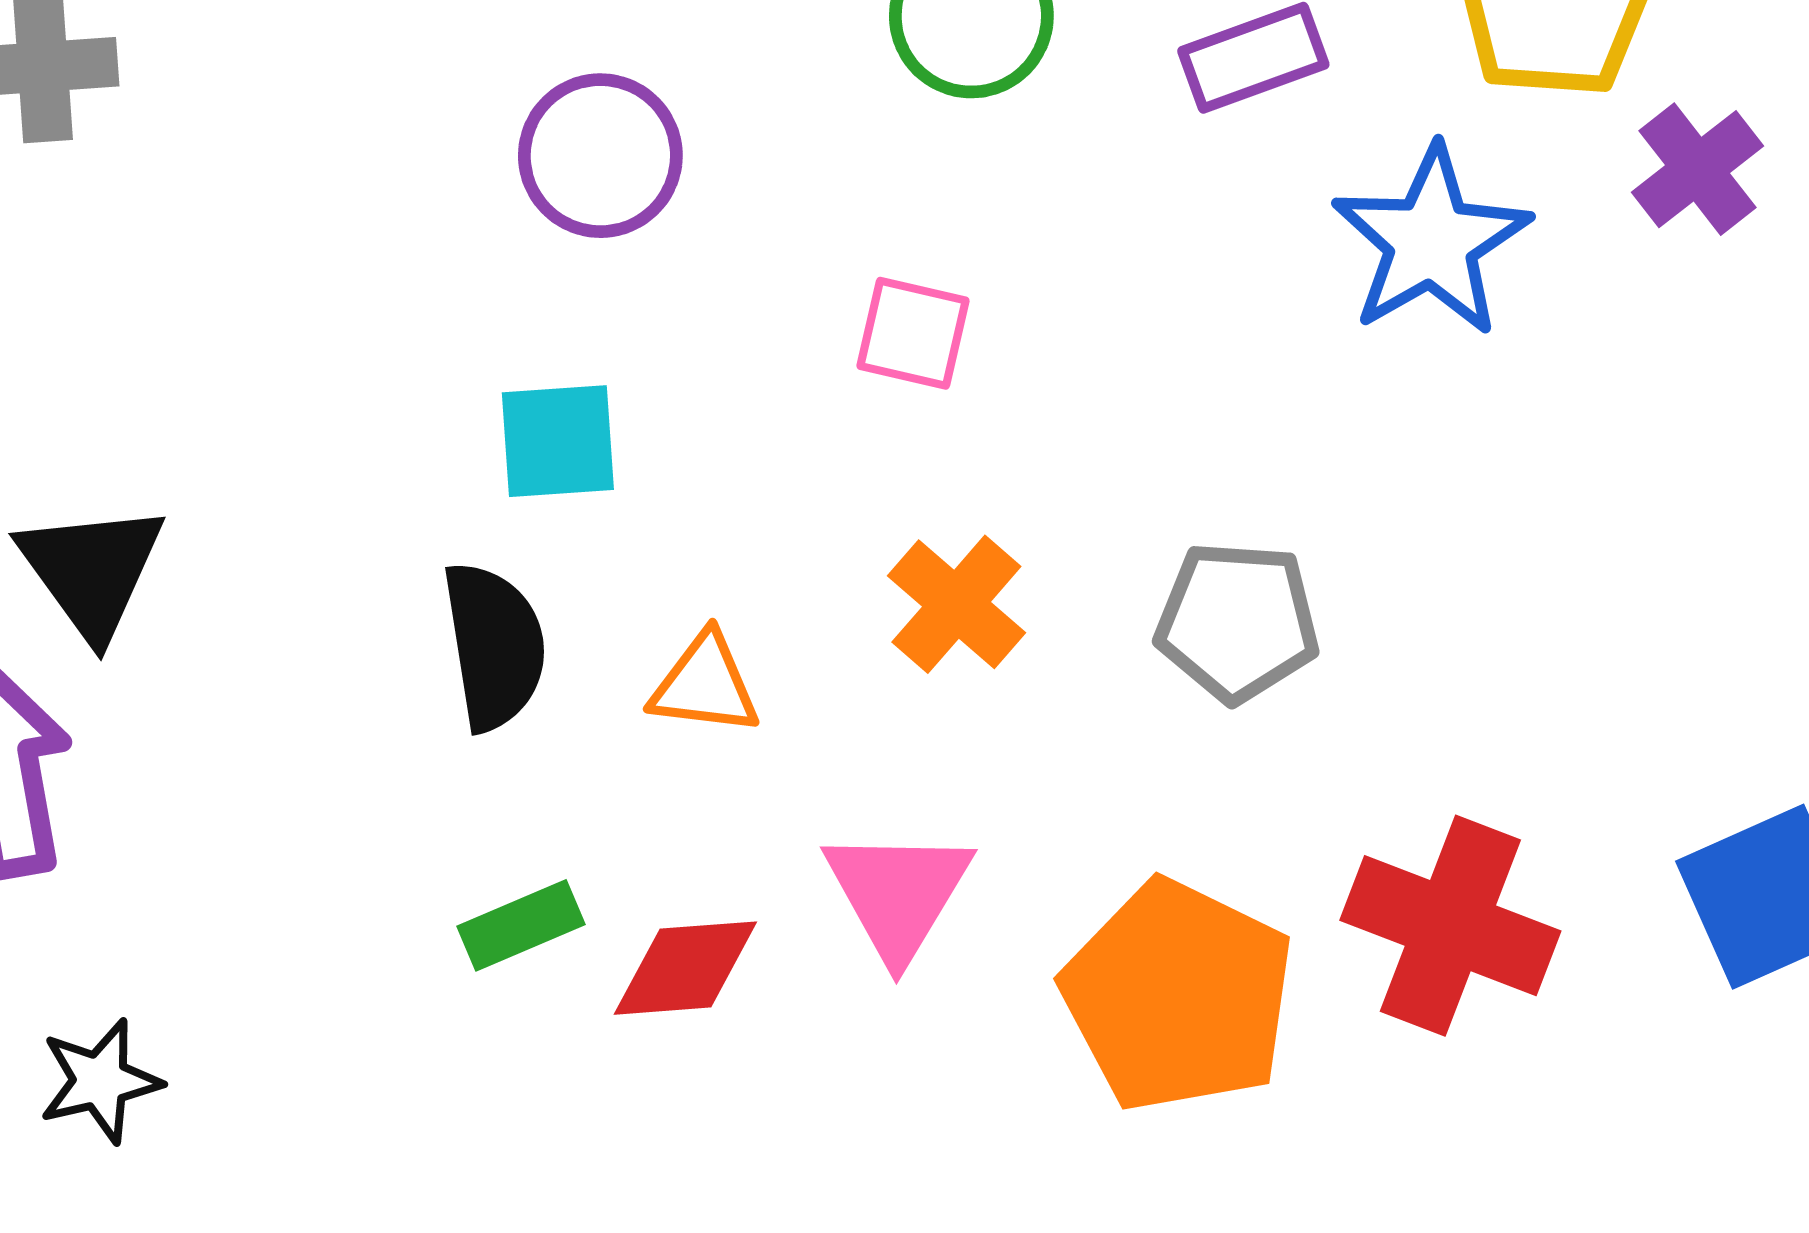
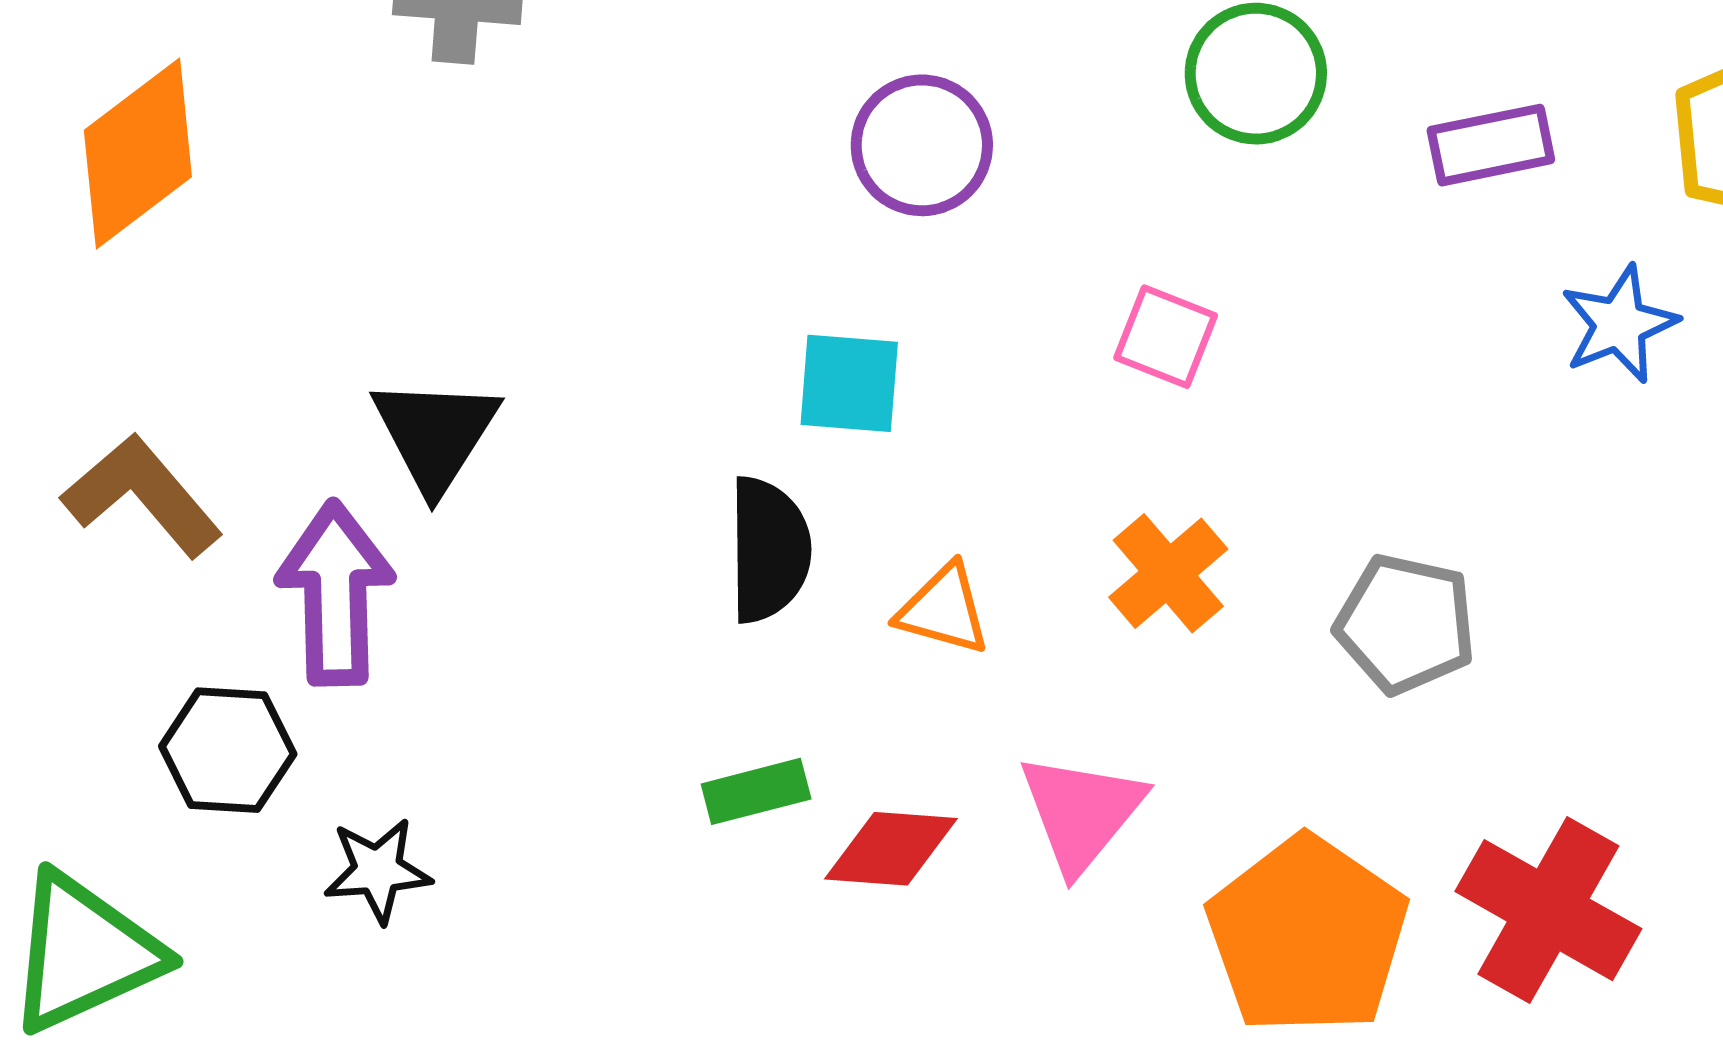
blue star: (1431, 241) -> (1619, 324), size x0.7

